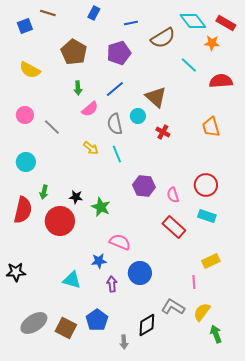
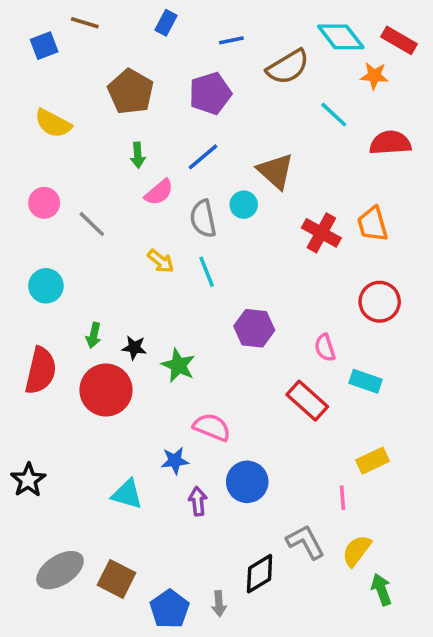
red cross: (163, 132) -> (321, 233), moved, size x1.5
red circle: (206, 185) -> (380, 302), moved
green arrow: (44, 192) -> (94, 335), moved
pink semicircle: (173, 195) -> (325, 348), moved
black star: (16, 272) -> (28, 480), turned -30
gray L-shape: (173, 307) -> (305, 542), turned 30
blue pentagon: (97, 320) -> (170, 609), moved

